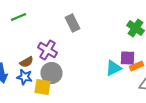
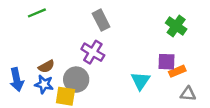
purple cross: (48, 50) -> (93, 52), moved
cyan triangle: (114, 68) -> (140, 81), moved, turned -30

